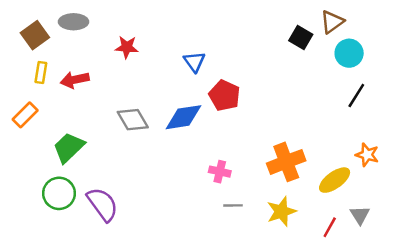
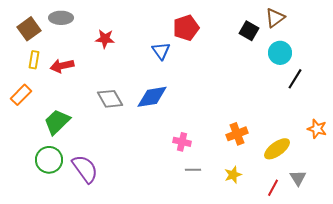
cyan circle: (349, 53) -> (280, 53), moved
red pentagon: (225, 95) -> (186, 28), moved, turned 30
orange star: (367, 155) -> (317, 129), moved
orange cross: (286, 162) -> (237, 134), size x0.7
yellow star: (281, 211) -> (233, 175), size x0.7

